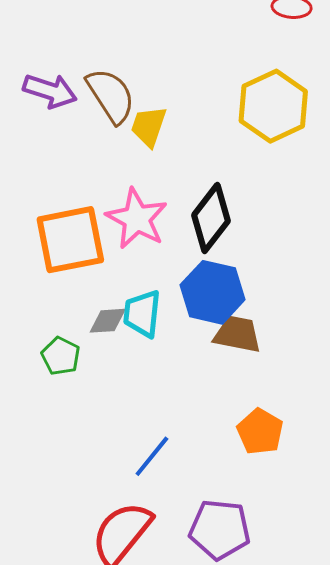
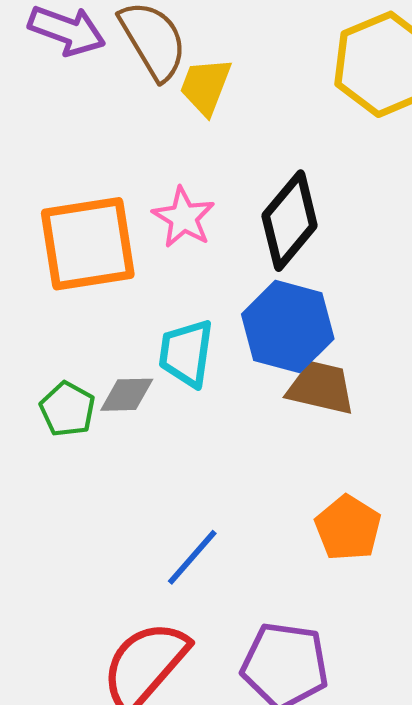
pink star: (137, 219) -> (184, 217), size x0.7
gray diamond: (108, 321) -> (127, 395), moved

